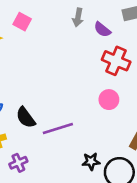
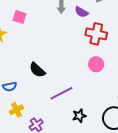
black semicircle: (26, 118) -> (37, 70), moved
black star: (91, 161) -> (79, 116), moved

